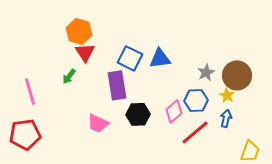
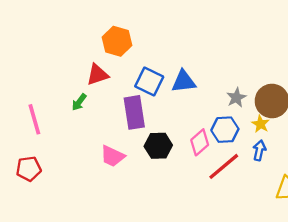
orange hexagon: (79, 31) -> (117, 41), moved
red triangle: (85, 52) -> (98, 75), turned 45
red pentagon: (25, 134) -> (29, 169), size x0.7

